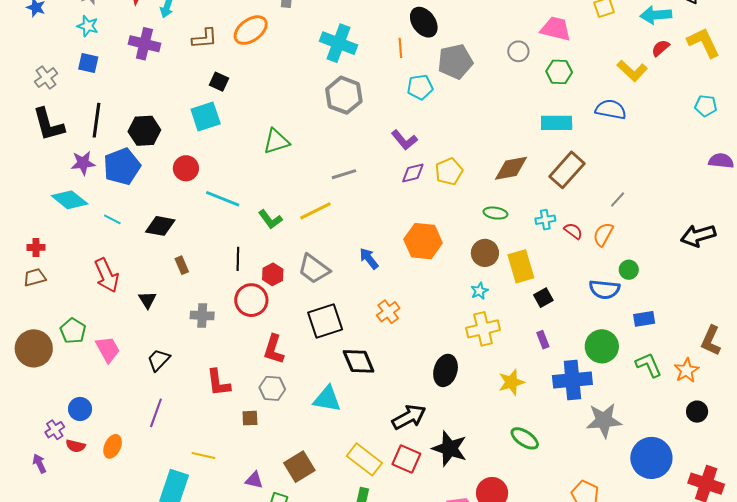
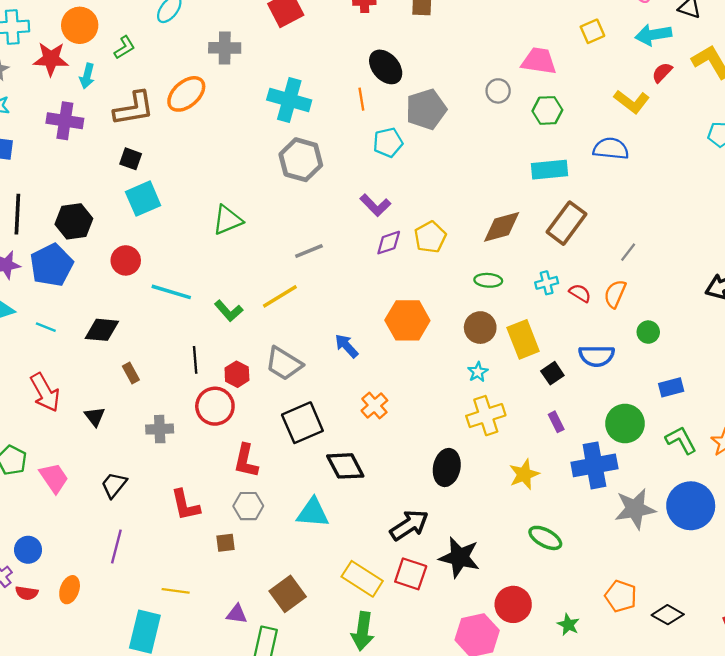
brown L-shape: (205, 38) -> (134, 108), size x1.4
black square: (219, 82) -> (131, 159), moved
blue semicircle: (605, 289) -> (597, 356), moved
blue circle: (651, 458) -> (691, 506), moved

